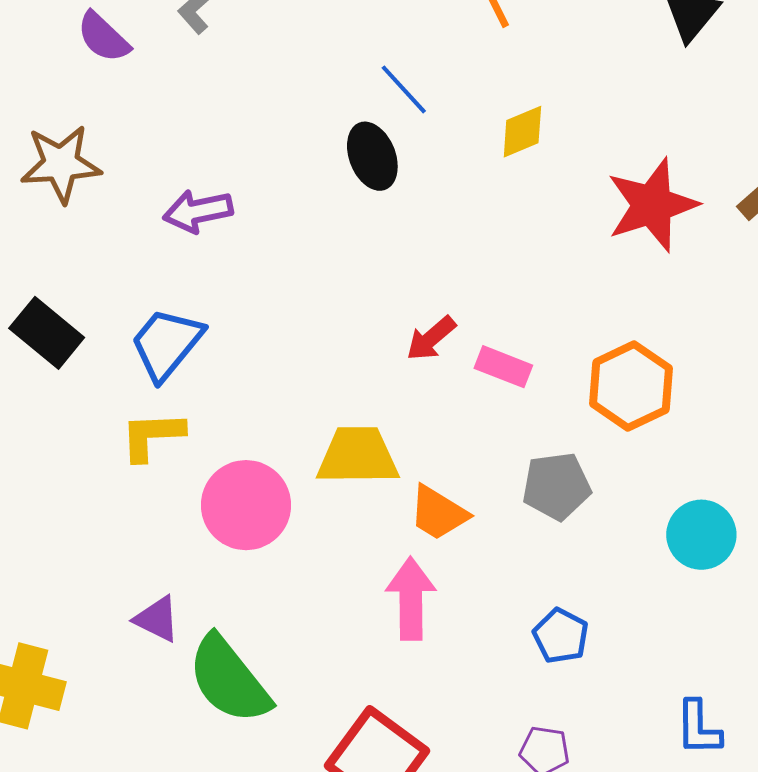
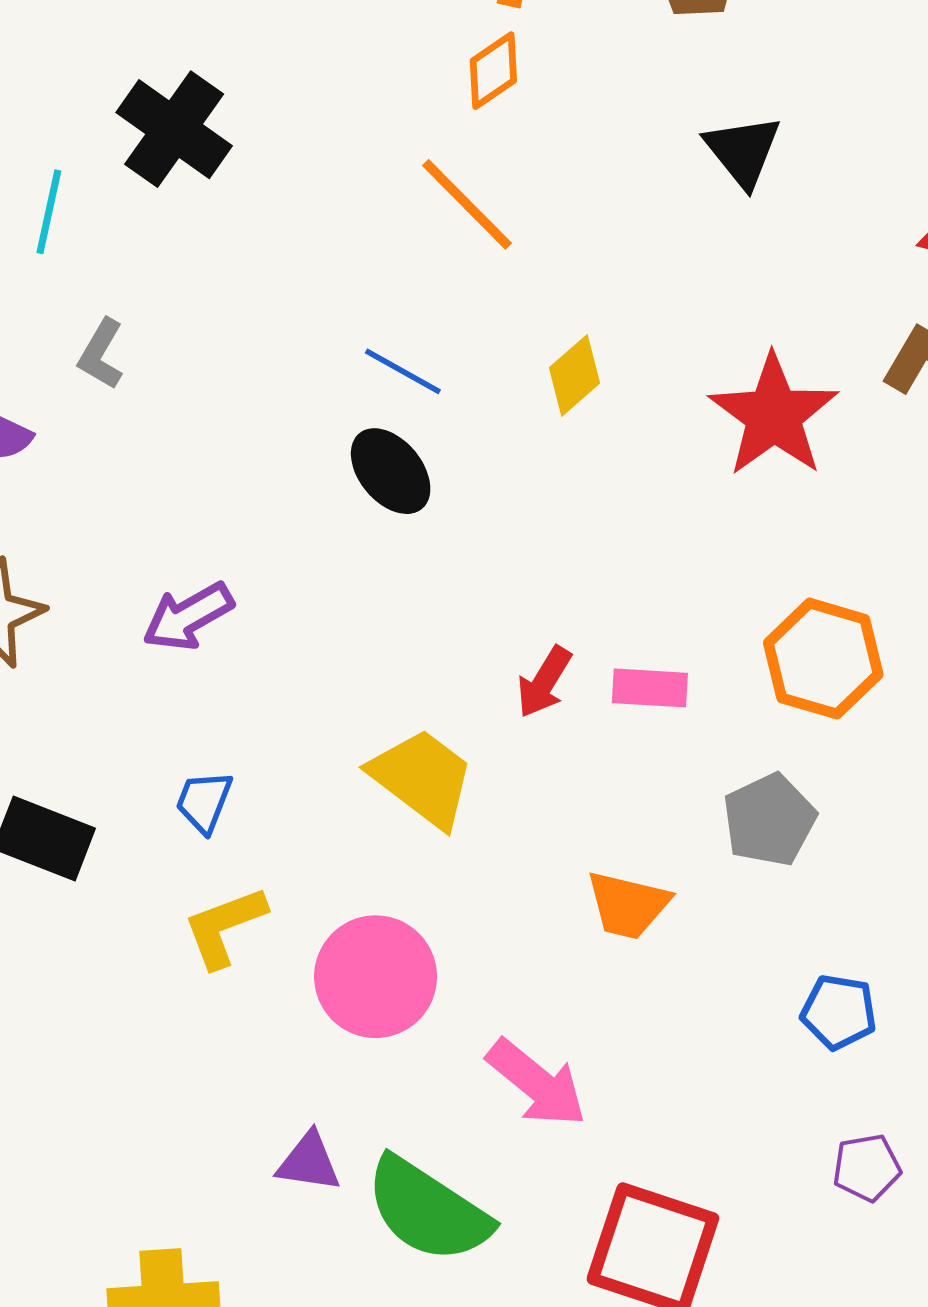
blue trapezoid: (167, 344) -> (204, 802), size x0.6
yellow trapezoid: (358, 456) -> (422, 778), moved, turned 56
pink arrow: (411, 599) -> (537, 1083), moved, turned 148

